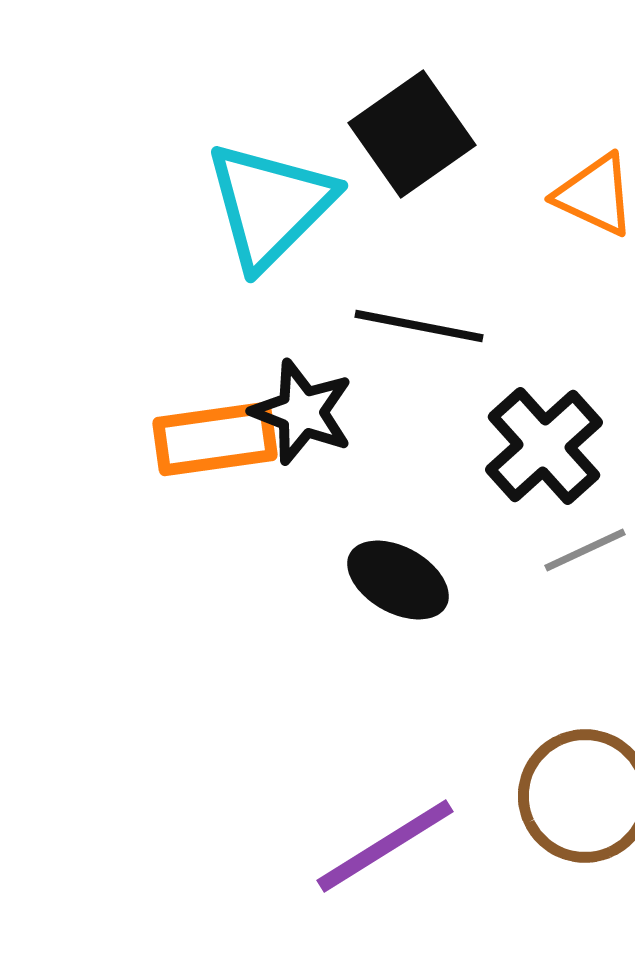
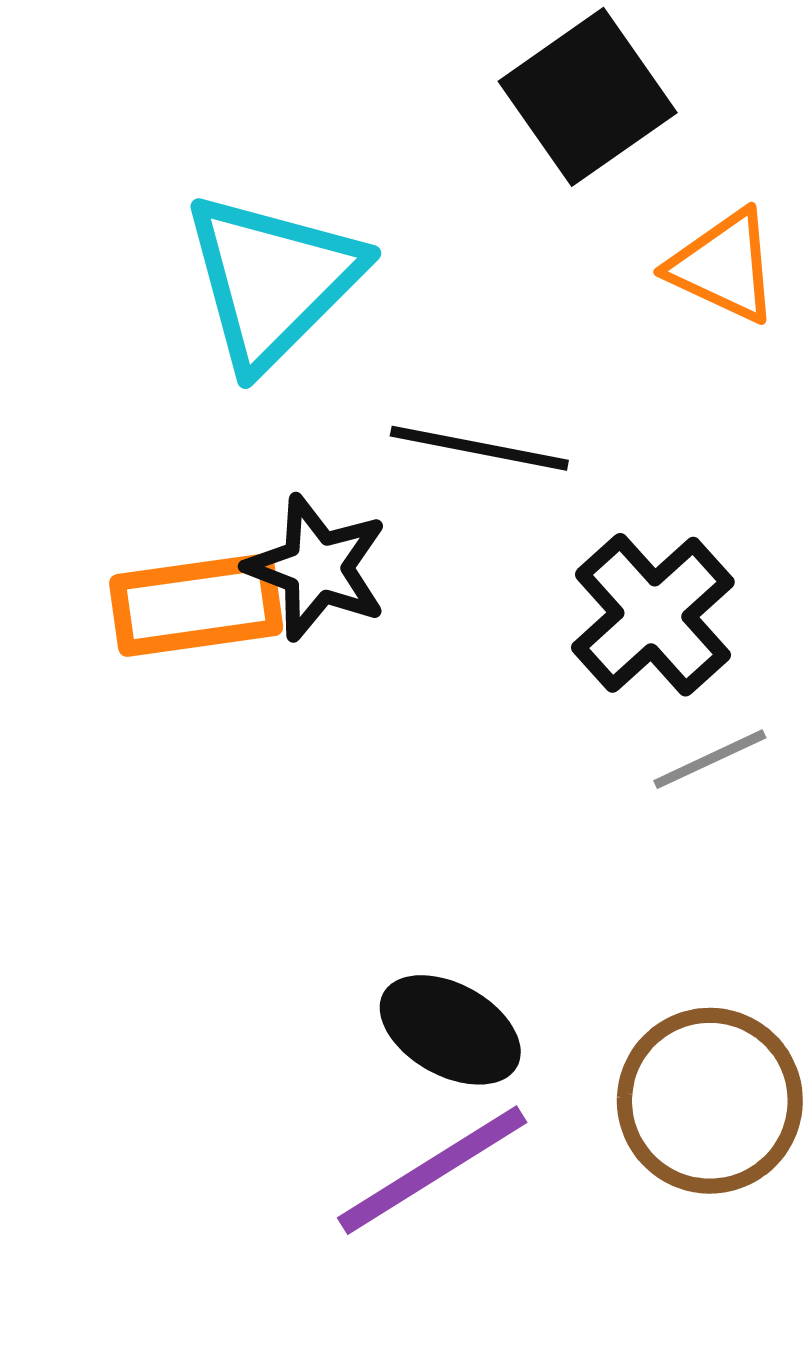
black square: (412, 134) -> (588, 97), moved
black ellipse: (398, 580) -> (450, 1030), moved

